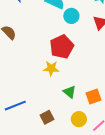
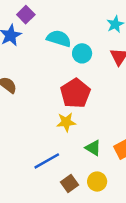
blue line: (15, 106) -> (47, 161), moved
yellow circle: (79, 119) -> (97, 182), moved

